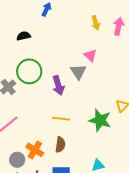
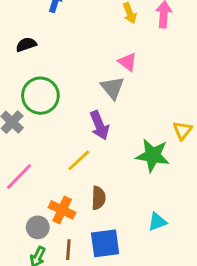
purple arrow: (58, 85) -> (99, 125), moved
yellow line: (61, 119) -> (79, 160), moved, turned -42

